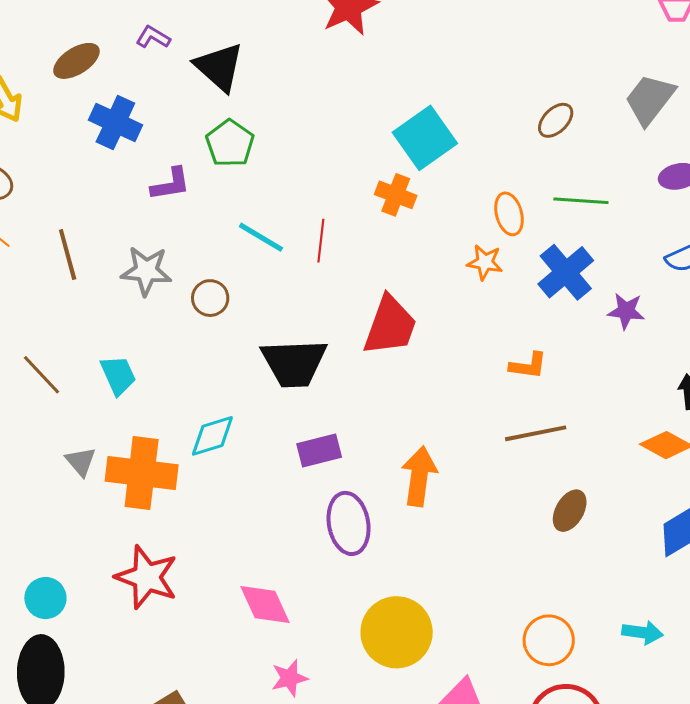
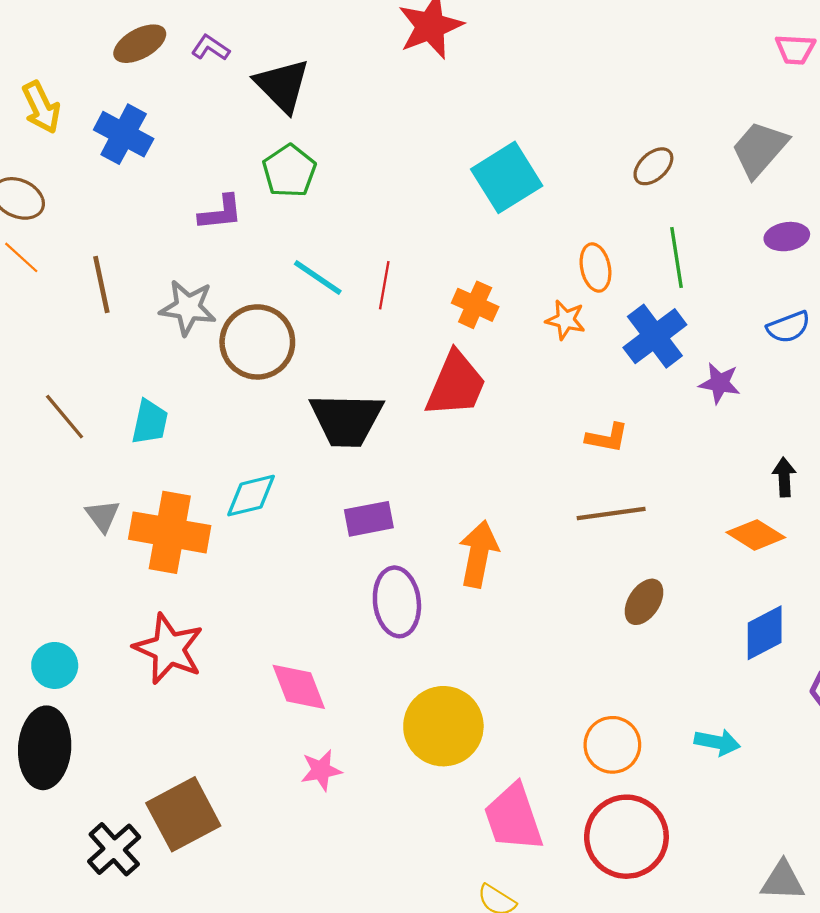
brown ellipse: (76, 61) -> (140, 44), moved
blue cross: (115, 123) -> (124, 134), moved
orange cross: (396, 195) -> (475, 305), moved
green line: (581, 201) -> (676, 258), turned 74
brown circle: (210, 298) -> (257, 342), size x1.8
cyan trapezoid: (118, 375) -> (150, 422), turned 33

